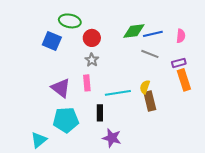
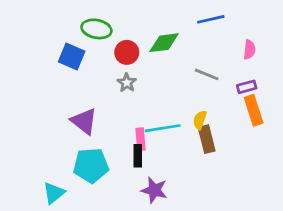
green diamond: (134, 31) -> (164, 43), moved
blue line: (153, 34) -> (211, 19), moved
pink rectangle: (87, 83) -> (141, 139), moved

